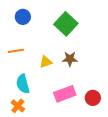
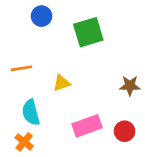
blue circle: (23, 17) -> (42, 16), moved
green square: (66, 24) -> (88, 32), turned 30
brown star: (70, 59) -> (130, 86), moved

